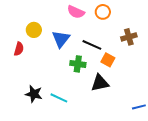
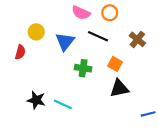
brown cross: (129, 37) -> (137, 39), turned -35
black line: (92, 45) -> (98, 36), moved
black triangle: (100, 83) -> (119, 88), moved

